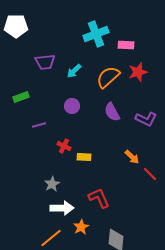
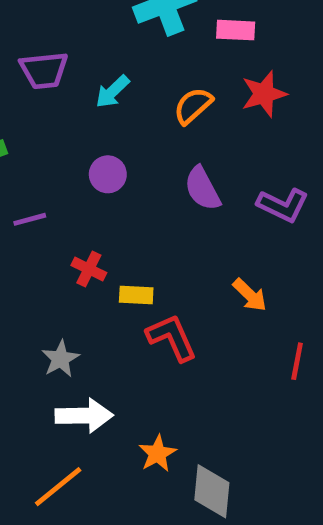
orange semicircle: (108, 77) -> (193, 106), size x0.7
red line: (150, 174) -> (297, 361), moved, turned 56
red L-shape: (99, 198) -> (172, 338), moved
orange star: (81, 227) -> (157, 453), moved

